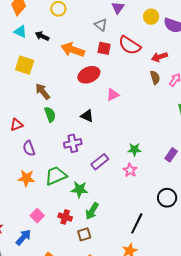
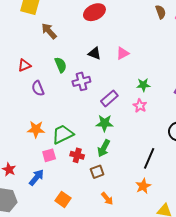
pink triangle: (113, 95) -> (123, 53), moved
green semicircle: (50, 115) -> (61, 65), moved
green trapezoid: (56, 176) -> (63, 134), moved
orange star: (26, 178) -> (36, 129), moved
green star: (79, 189) -> (105, 123), moved
pink square: (37, 216) -> (49, 155), turned 32

